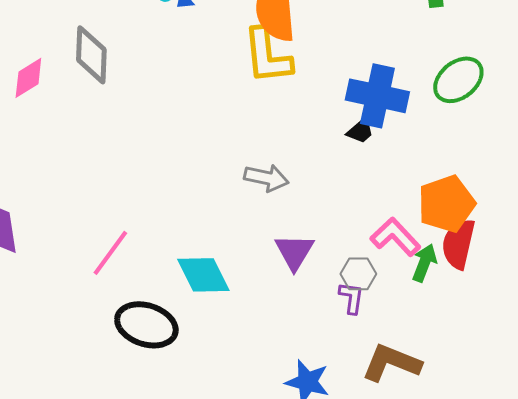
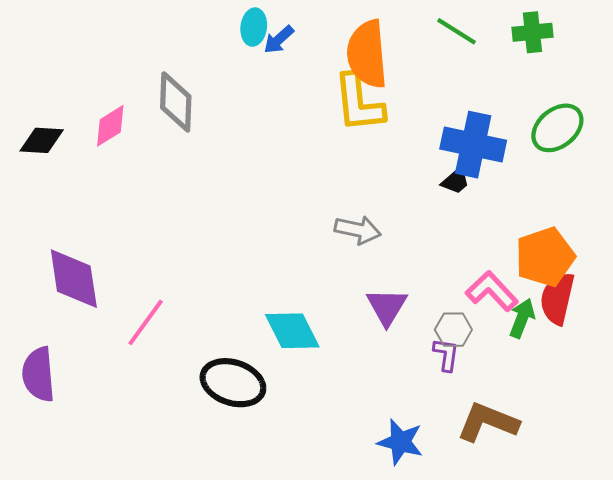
pink line: (110, 253) -> (146, 322), moved

